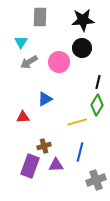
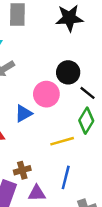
black circle: (82, 48) -> (68, 72), moved
pink circle: (59, 62) -> (46, 94), moved
black line: (98, 82) -> (87, 93), turned -64

